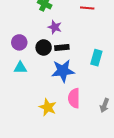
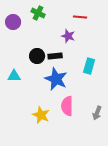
purple star: (55, 27) -> (68, 36), moved
purple circle: (19, 42) -> (13, 22), moved
blue star: (63, 71) -> (56, 79), turned 30

